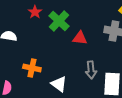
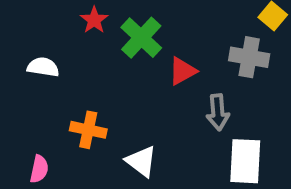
red triangle: (80, 38) -> (182, 71), turned -35
gray arrow: (91, 70) -> (218, 112), moved

